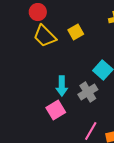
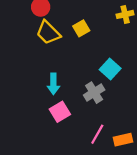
cyan arrow: (62, 86) -> (53, 84), moved

